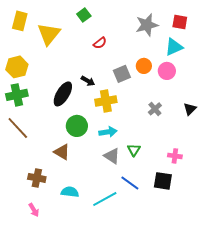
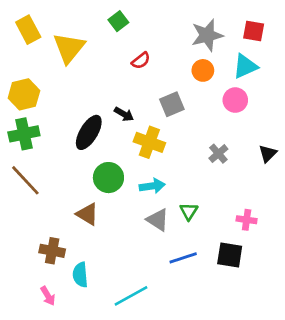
yellow rectangle: (20, 21) -> (28, 30), turned -42
orange circle: (144, 66) -> (203, 70), moved
yellow cross: (106, 101) -> (149, 142), turned 30
blue line: (130, 183) -> (183, 258), turned -54
cyan semicircle: (70, 192) -> (80, 275), moved, turned -102
cyan line: (105, 199) -> (131, 296), moved

